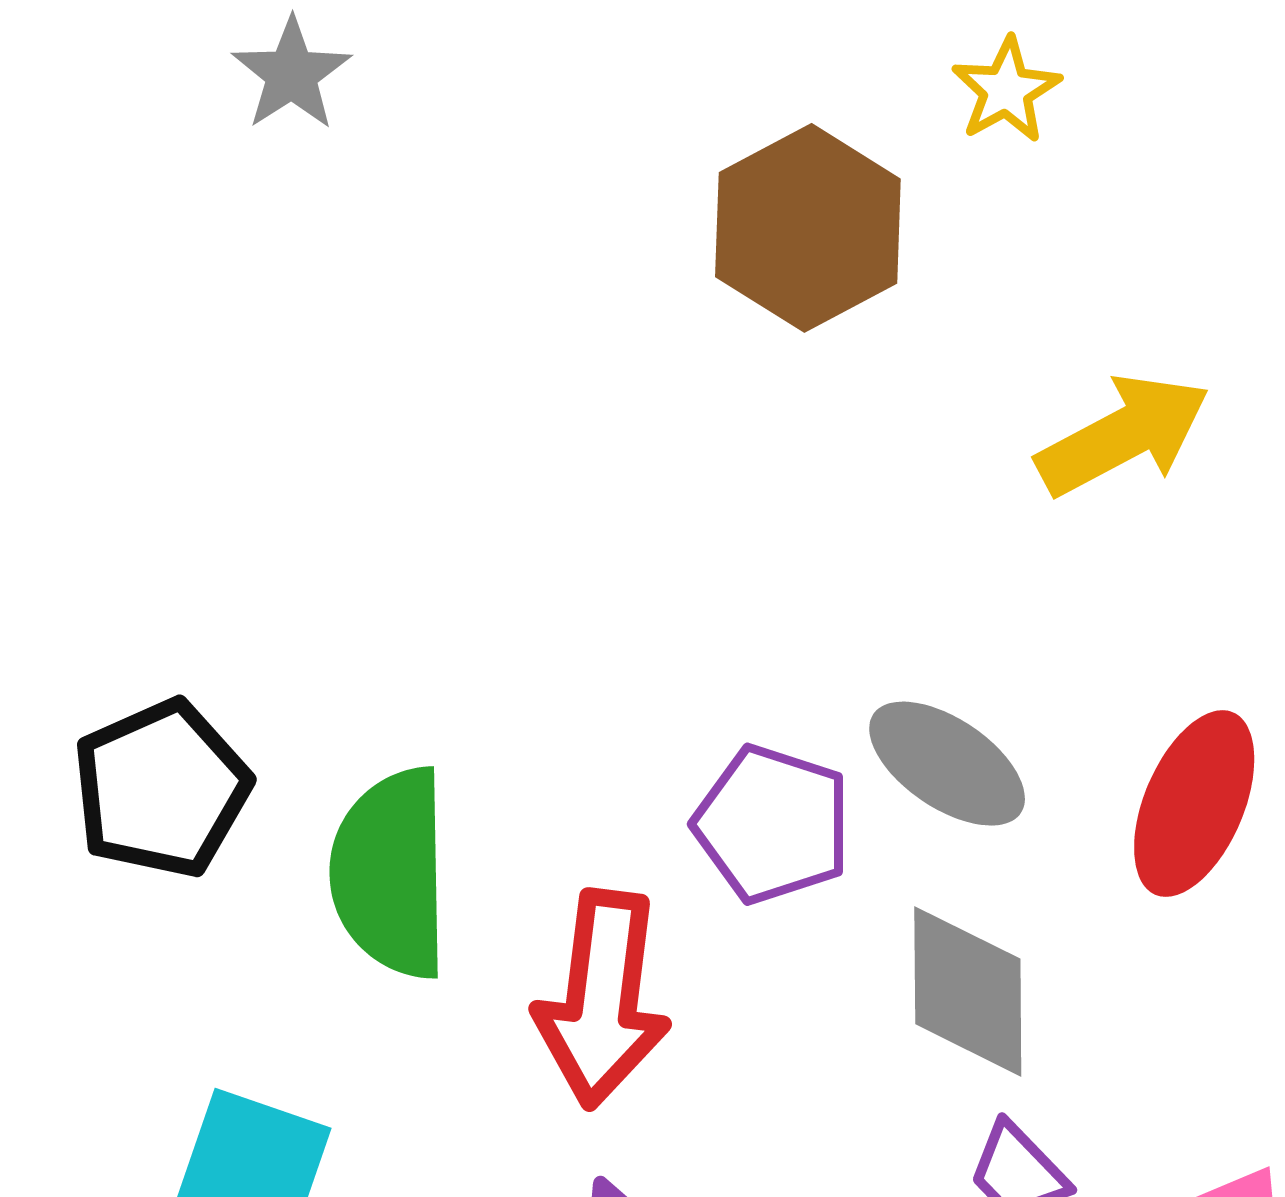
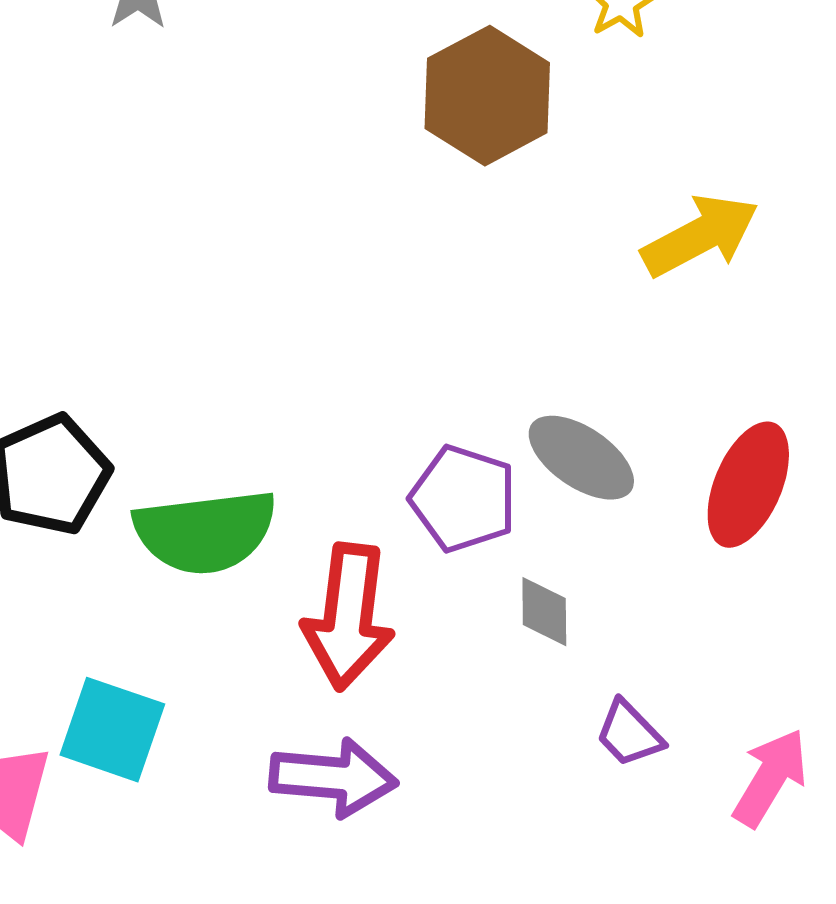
green semicircle: (391, 873) -> (205, 532), turned -96
gray diamond: (968, 991) -> (544, 612), moved, size x0.6

